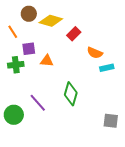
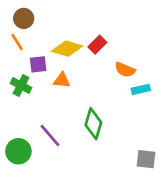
brown circle: (29, 14) -> (24, 18), moved
yellow diamond: (51, 21) -> (67, 49), moved
green cross: (16, 65) -> (21, 85), turned 35

